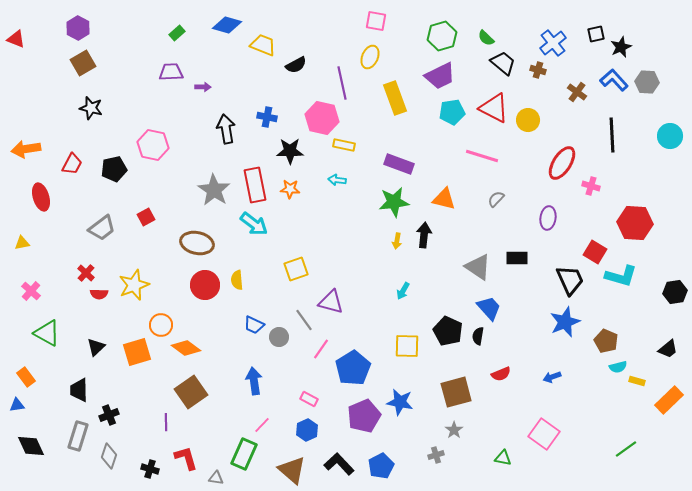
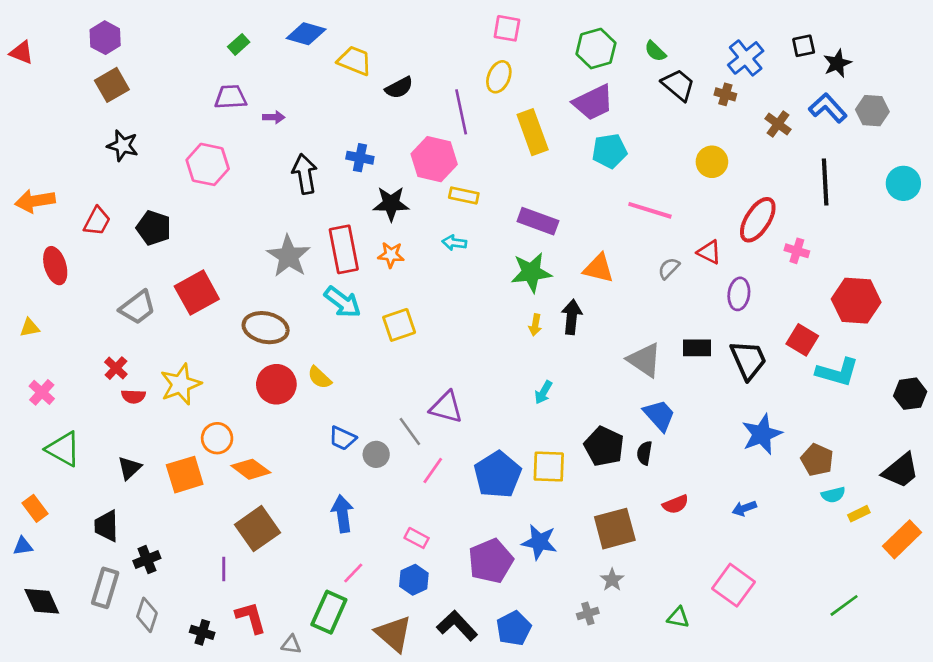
red triangle: (494, 108) -> (709, 252), moved, size x0.6
pink hexagon: (153, 145) -> (208, 164), moved
black pentagon: (114, 169) -> (154, 228), turned 30
red square: (146, 217) -> (197, 293), size x1.8
yellow square: (296, 269) -> (399, 325), moved
yellow semicircle: (237, 280) -> (320, 378), turned -42
black trapezoid: (570, 280) -> (748, 360), moved
black trapezoid: (668, 349) -> (901, 471), size x1.4
blue pentagon: (353, 368) -> (498, 475), moved
yellow rectangle: (637, 381) -> (859, 514), turned -42

